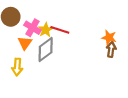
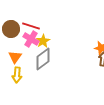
red line: (60, 30) -> (31, 26), moved
orange triangle: (25, 43) -> (15, 57), moved

